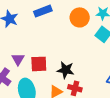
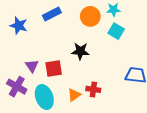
black star: (66, 70) -> (80, 51), moved

